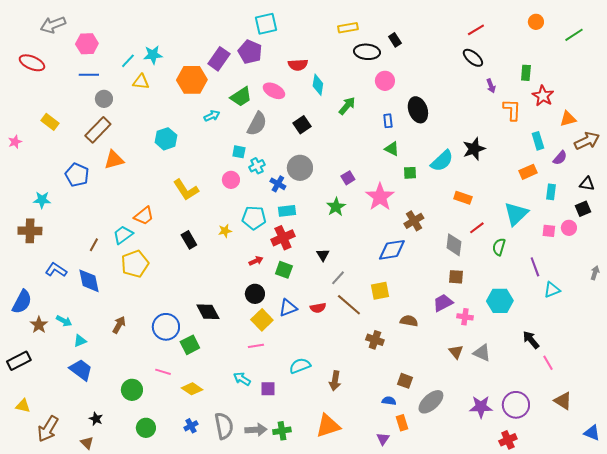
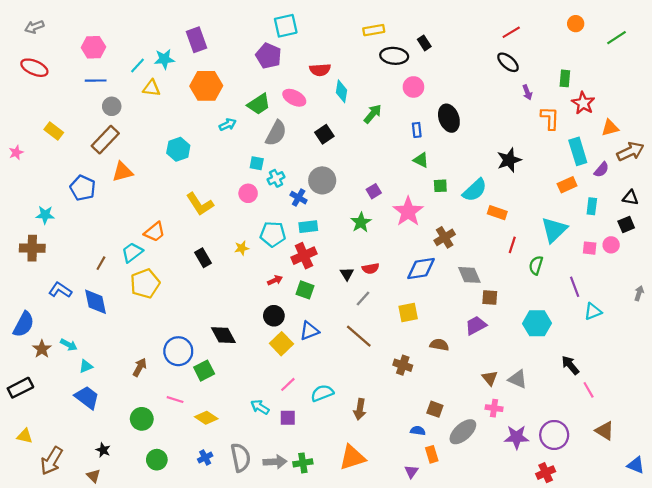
gray arrow: (53, 25) -> (34, 27), moved, size x0.7
purple rectangle: (219, 59) -> (197, 40), moved, turned -55
cyan rectangle: (538, 141) -> (578, 151), size x1.4
cyan semicircle: (442, 161) -> (475, 190), moved
red line: (477, 228) -> (512, 245), turned -35
gray diamond: (454, 245) -> (469, 275), moved, turned -30
brown line: (349, 305) -> (359, 336), moved
red semicircle: (318, 308) -> (371, 268), moved
pink cross: (465, 317) -> (494, 408), moved
brown arrow: (119, 325) -> (140, 367), moved
pink line: (256, 346) -> (288, 384), moved, turned -35

